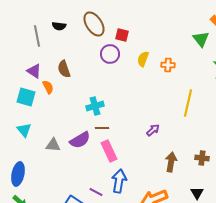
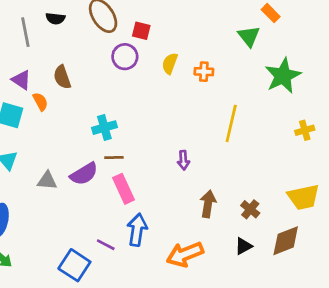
purple arrow: (153, 130) -> (183, 160), turned 128
brown cross: (202, 158) -> (250, 209), moved, turned 32
black triangle: (197, 193) -> (243, 246), turned 32

